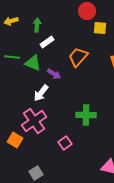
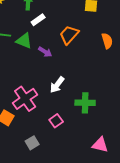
white arrow: (41, 93) -> (57, 85), moved
green cross: (86, 115) -> (85, 103), moved
gray square: (36, 173) -> (32, 143), moved

